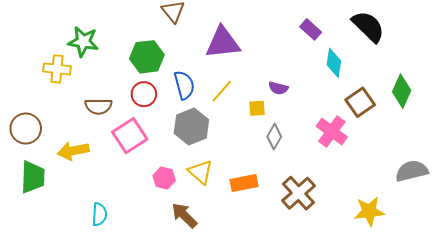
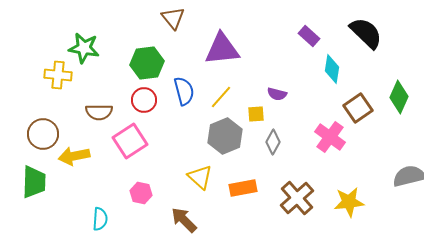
gray hexagon: (191, 126) -> (225, 136), moved
brown circle: (26, 129) -> (43, 134), moved
pink hexagon: (164, 178) -> (141, 193), moved
yellow star: (369, 211) -> (349, 202), moved

